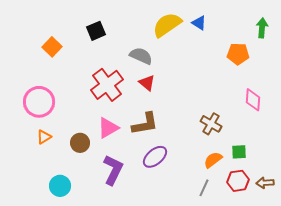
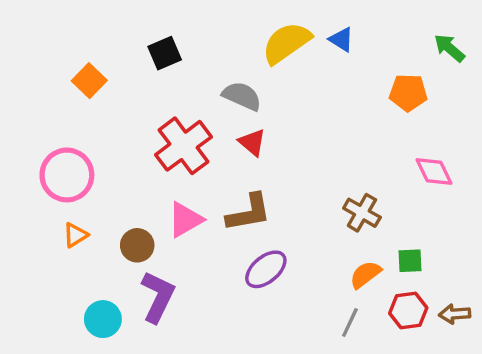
green arrow: (262, 28) -> (449, 48), turned -54
pink diamond: (253, 100) -> (434, 172), turned -30
purple L-shape: (113, 170) -> (158, 297), moved

